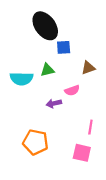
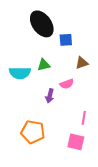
blue square: (64, 47) -> (66, 40), moved
purple arrow: (54, 103) -> (50, 96), turned -64

